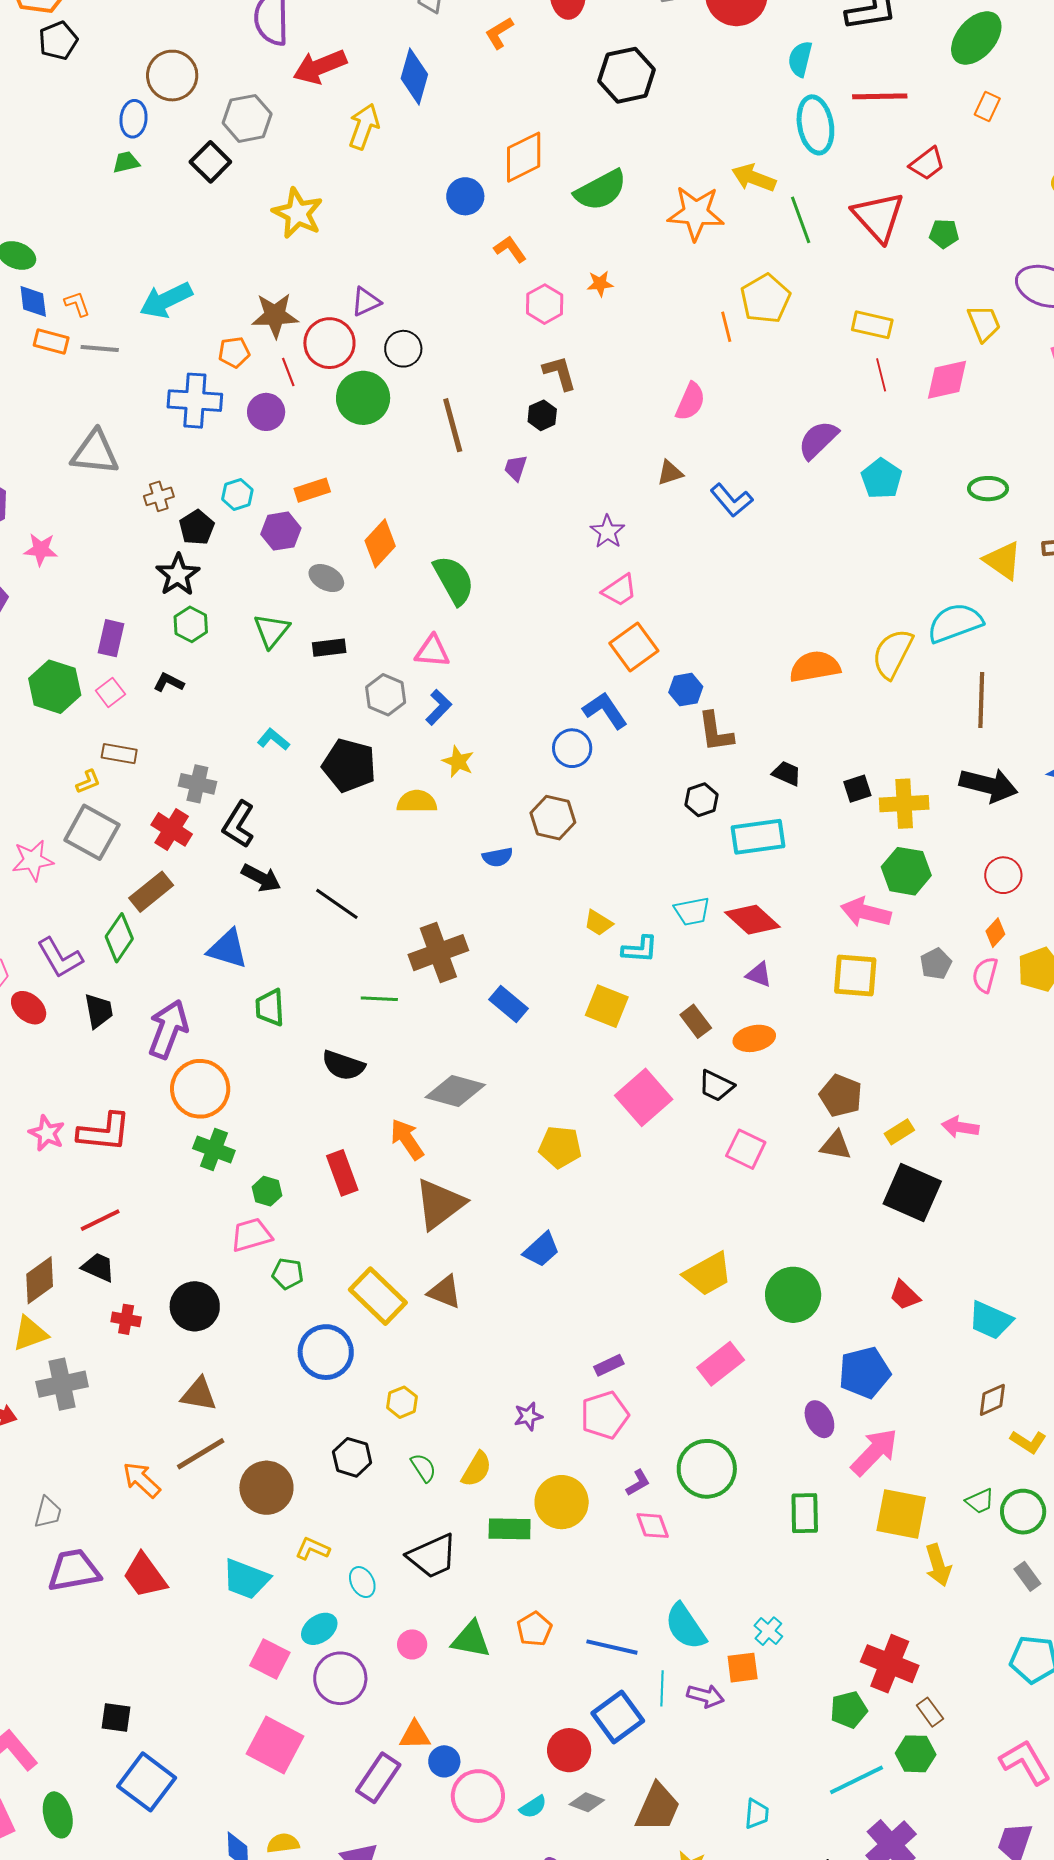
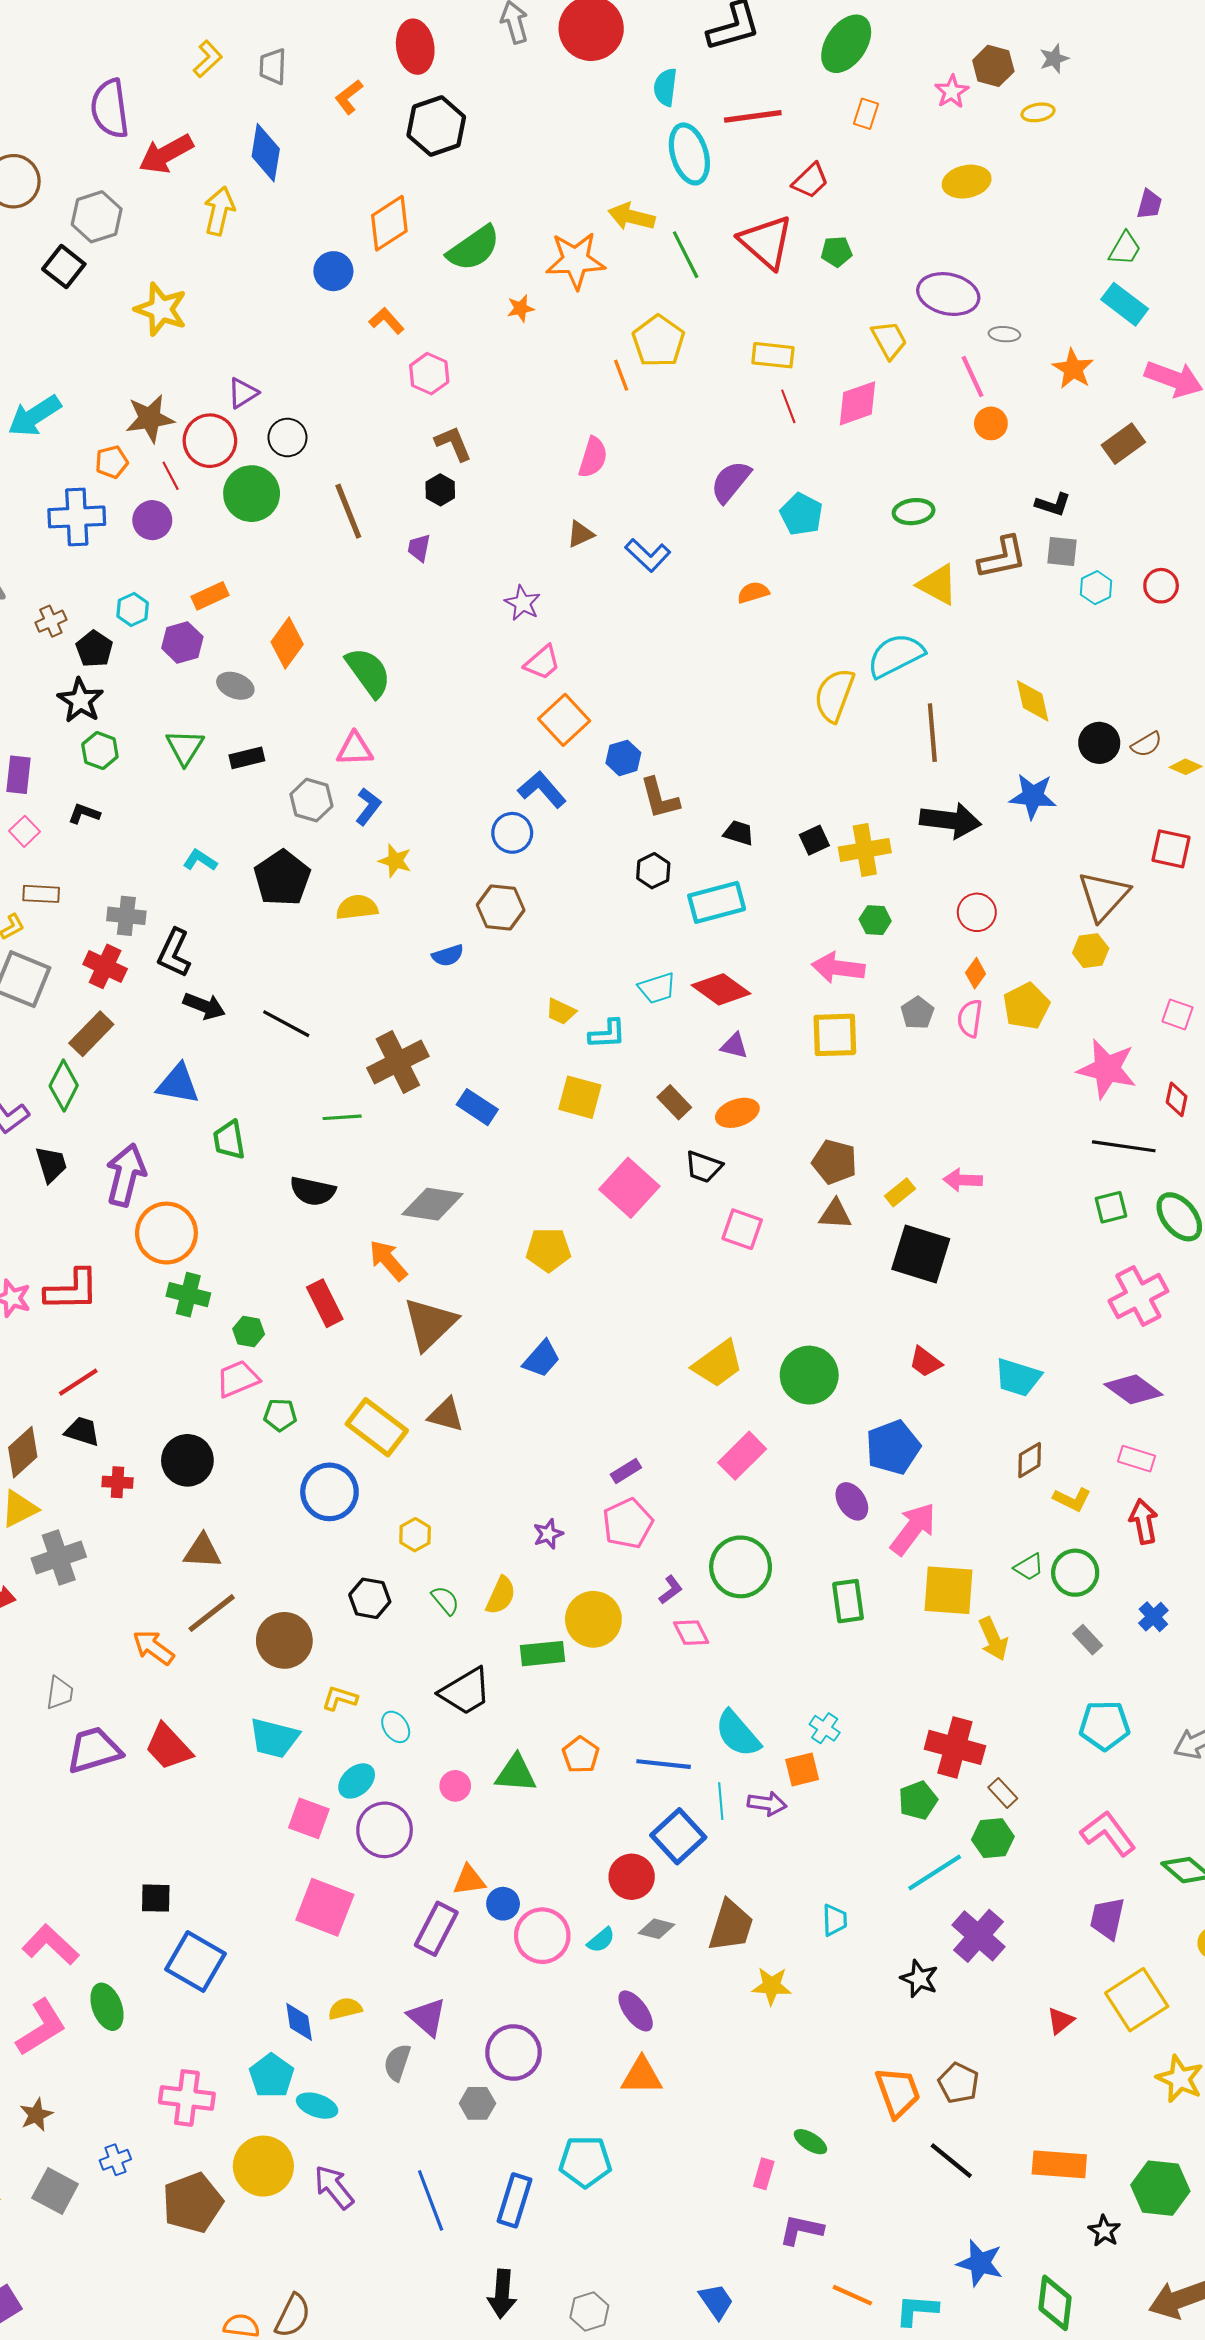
black hexagon: (627, 75) -> (436, 126), moved
orange star: (600, 284) -> (521, 308), moved
orange semicircle: (815, 667) -> (753, 592), moved, size x0.6
black pentagon: (349, 765) -> (282, 878), turned 30
green hexagon: (906, 871) -> (875, 920), size x0.6

